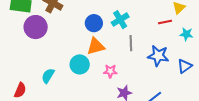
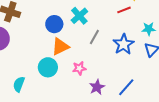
cyan star: (186, 34) -> (149, 29), moved
gray line: (131, 43) -> (94, 37), turned 42
blue star: (158, 56) -> (124, 44), turned -30

